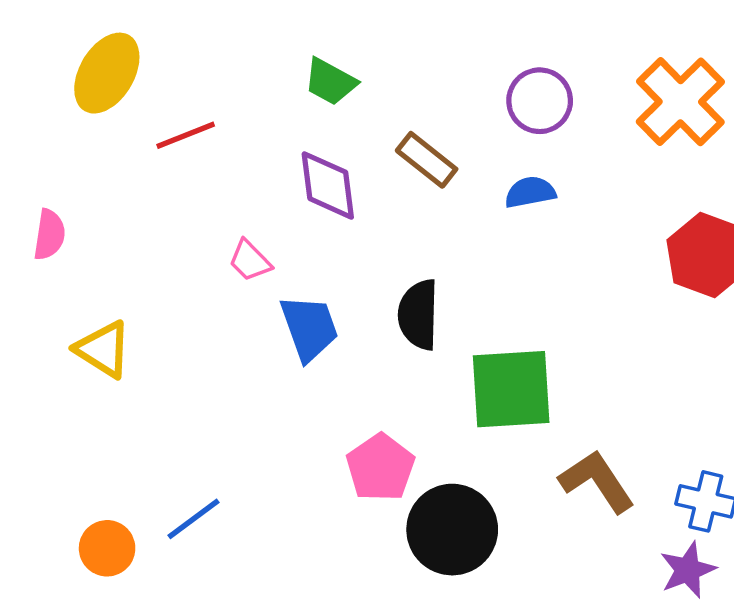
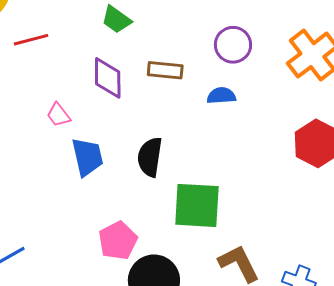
brown rectangle: (427, 160) -> (165, 70), turned -40

